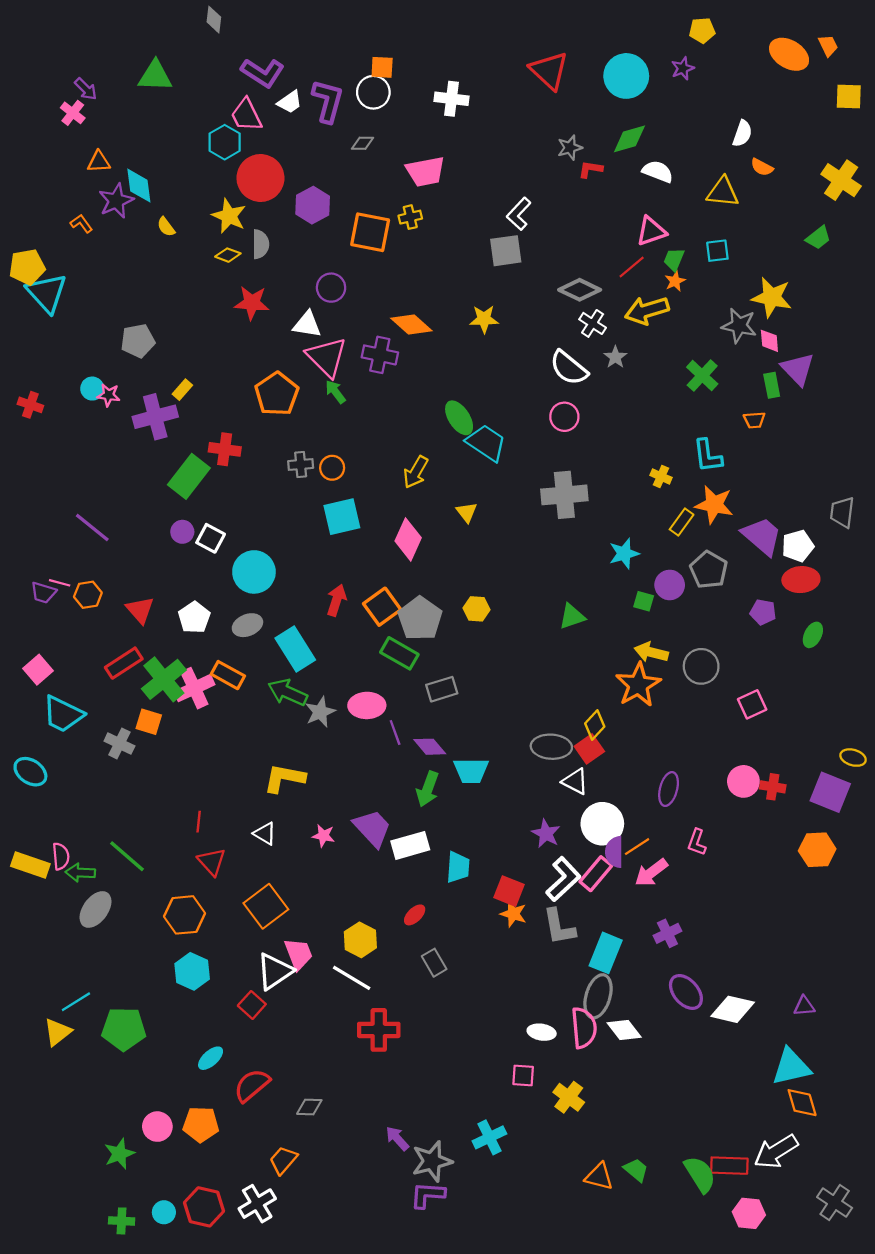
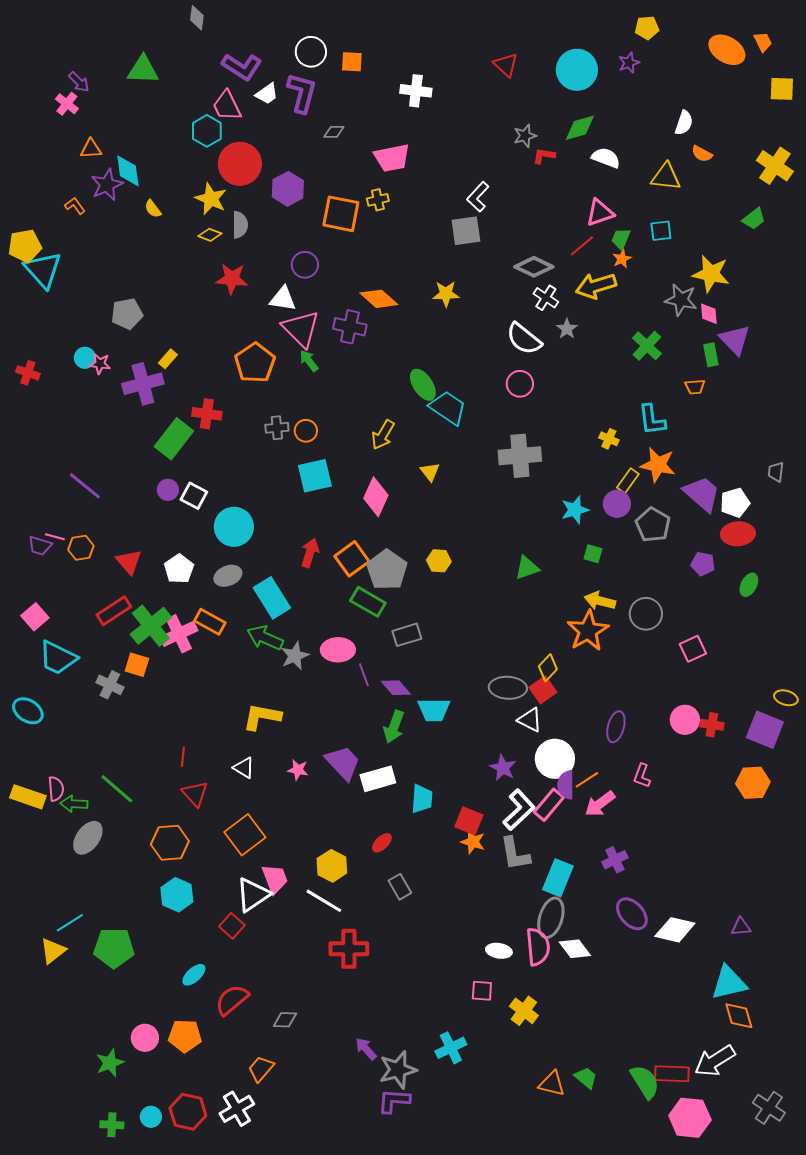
red triangle: (549, 71) -> (506, 65), size x0.7
white circle: (373, 92) -> (311, 52), moved
gray trapezoid: (842, 512) -> (776, 472), size x0.7
purple circle: (670, 585) -> (617, 504), moved
pink hexagon: (749, 1213) -> (690, 1118), size x1.4

